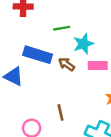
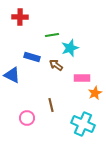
blue rectangle: (38, 55) -> (32, 57), size x0.7
pink rectangle: (98, 65) -> (82, 78), moved

